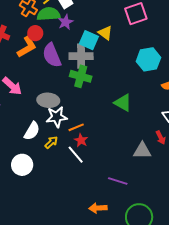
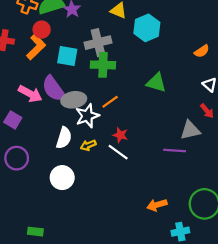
cyan square: (89, 40) -> (67, 56), moved
purple semicircle: (52, 55) -> (54, 89), moved
cyan hexagon: (148, 59) -> (147, 28), moved
orange line: (76, 127) -> (110, 102), moved
yellow arrow: (51, 142) -> (88, 145), turned -144
purple line: (118, 181) -> (175, 150), moved

